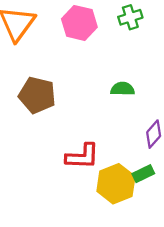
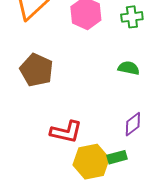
green semicircle: (123, 89) -> (129, 68), moved

